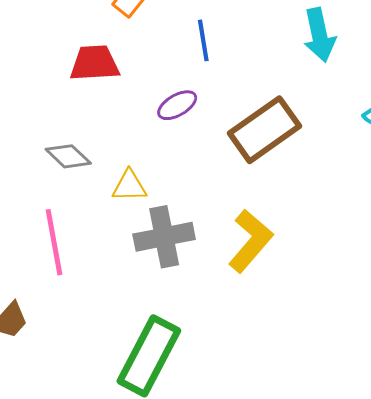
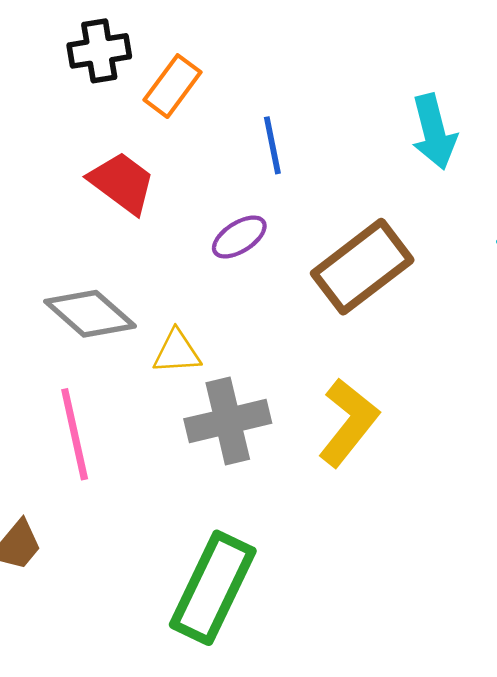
red trapezoid: (95, 63) -> (122, 183), turned 42
gray diamond: (68, 156) -> (90, 314), size x1.4

